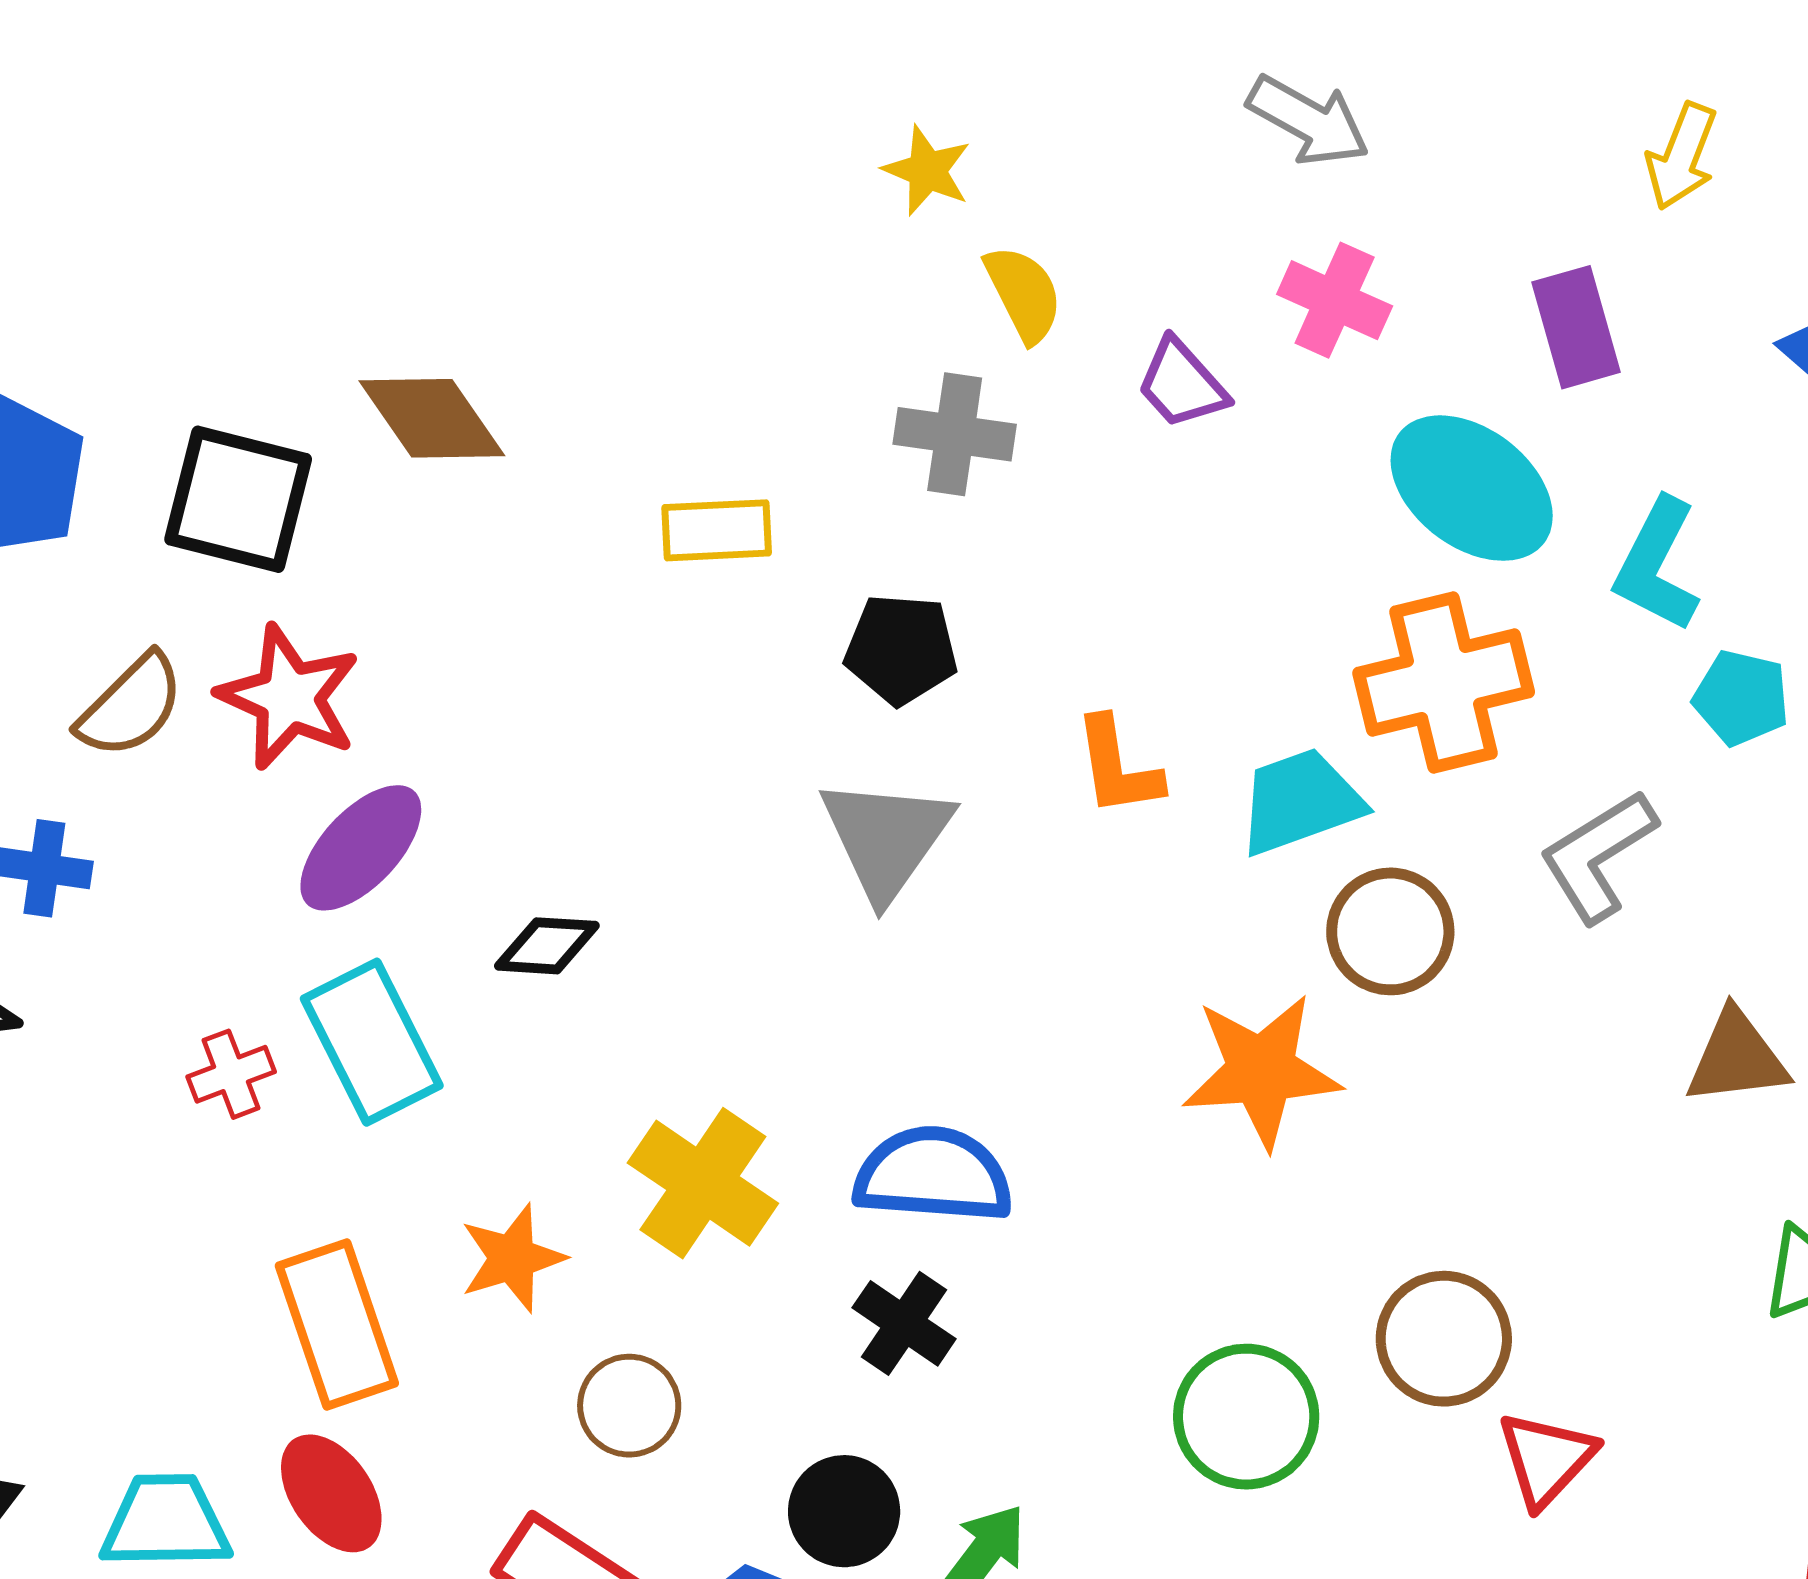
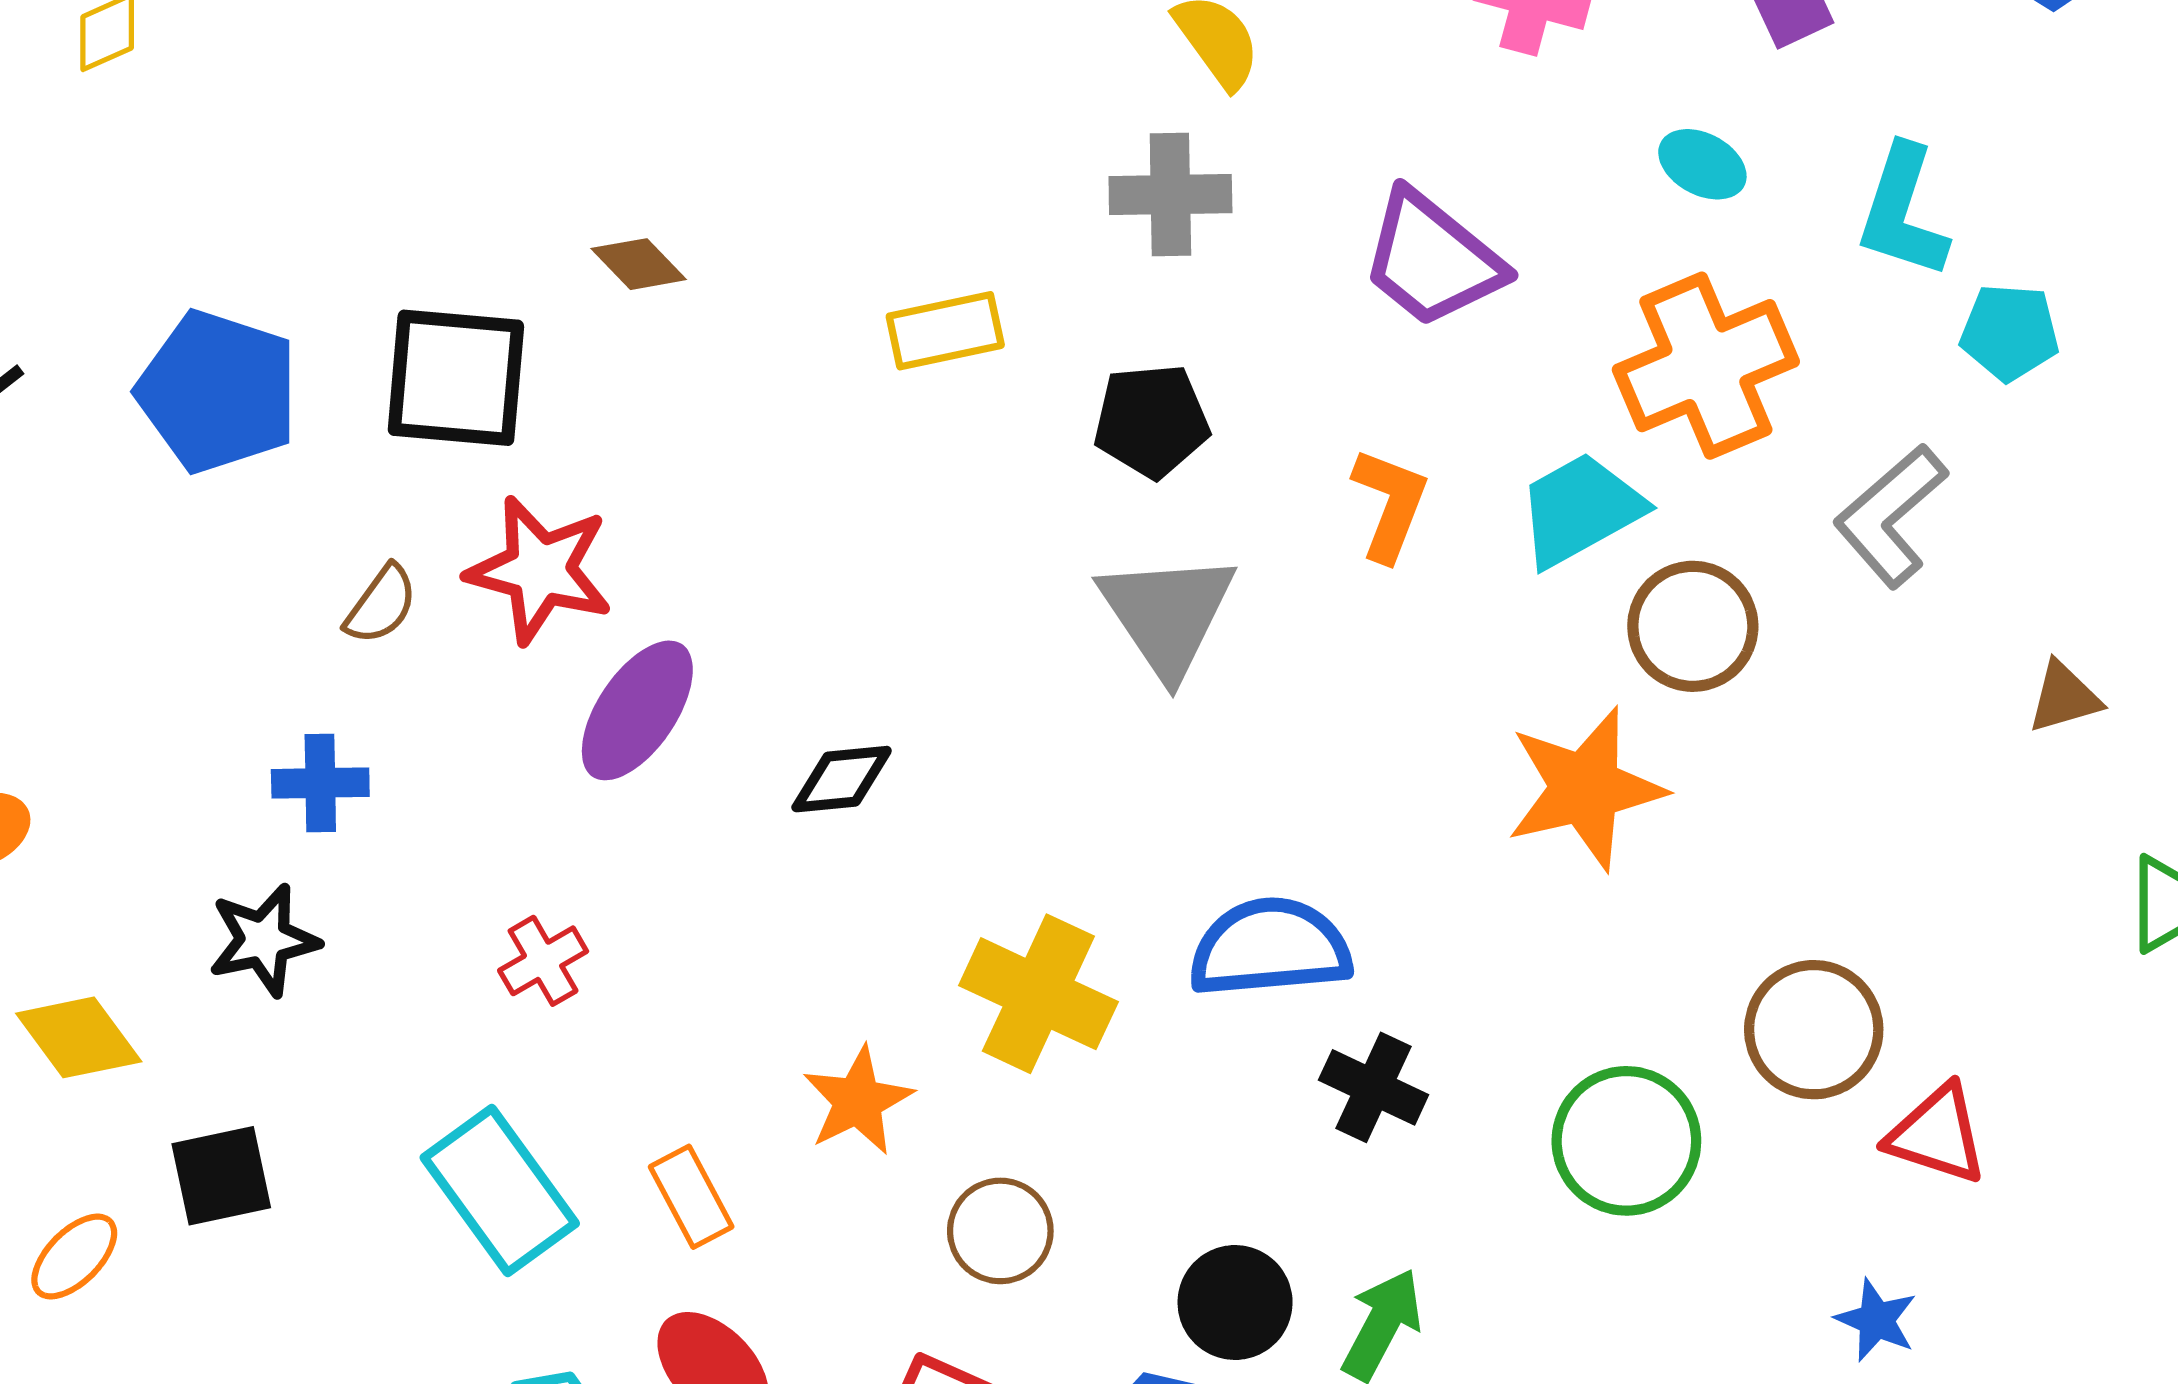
purple trapezoid: (1182, 384) -> (1432, 259), moved, size x1.5
brown diamond: (432, 418) -> (639, 264), size x0.6
cyan ellipse: (1472, 488) -> (1702, 164), size x0.5
brown semicircle: (131, 706) -> (381, 605), size x0.7
orange L-shape: (1118, 767) -> (1390, 504), turned -141
cyan rectangle: (372, 1042) -> (500, 1191), moved
brown triangle: (1737, 1058) -> (2064, 697), size x0.7
black cross: (904, 1323) -> (1374, 1087), moved
orange rectangle: (337, 1324) -> (691, 1197), size x0.6
red triangle: (1546, 1459) -> (1937, 1134), turned -46

